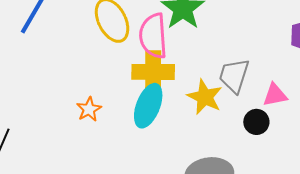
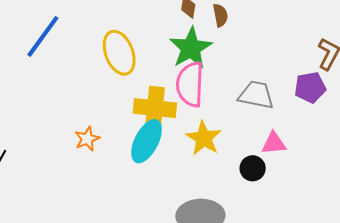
pink semicircle: (153, 36) -> (190, 84), moved
gray trapezoid: (234, 76) -> (256, 95), moved, turned 78

